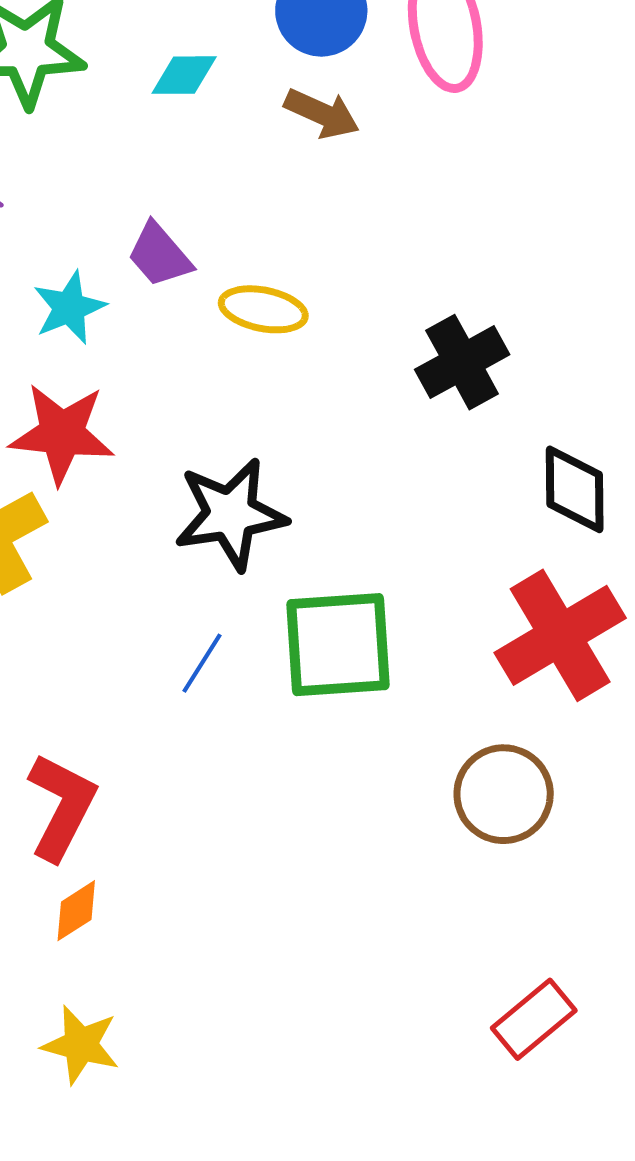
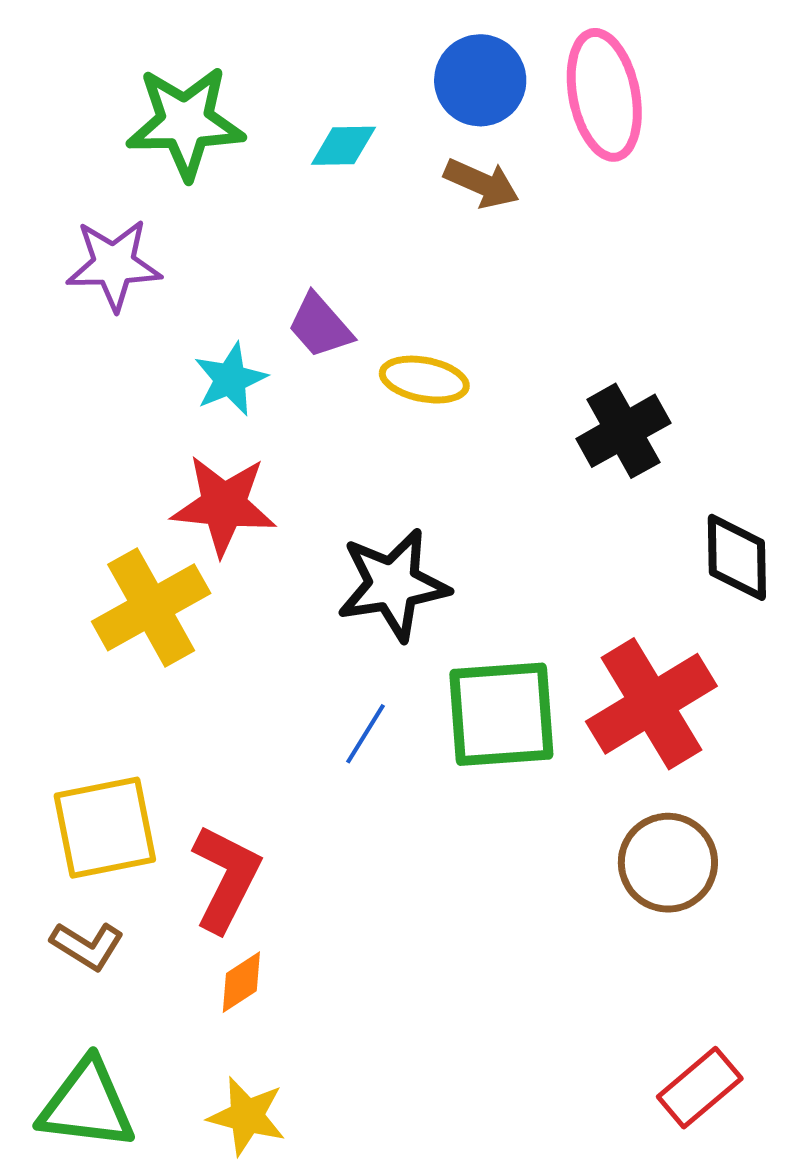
red cross: (560, 635) -> (651, 704), moved

